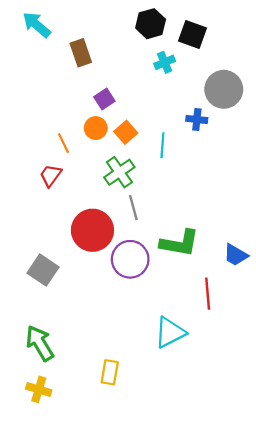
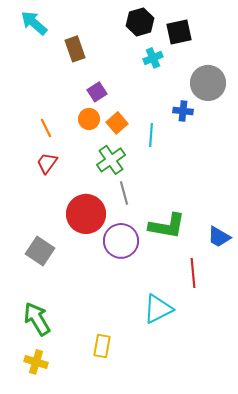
black square: (193, 34) -> (179, 32), turned -32
orange line: (63, 143) -> (46, 128), moved

